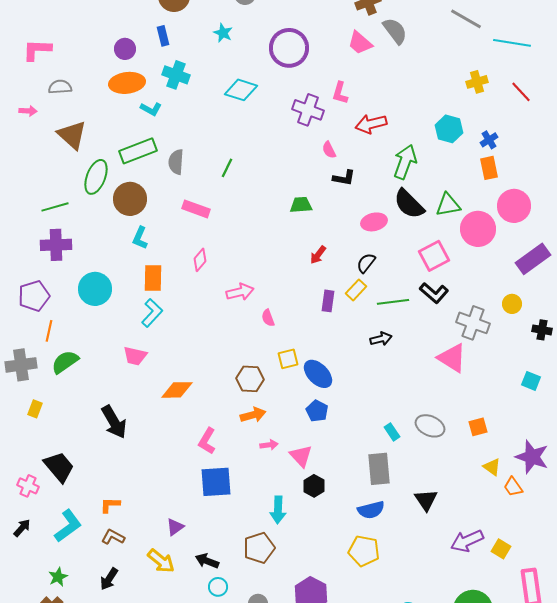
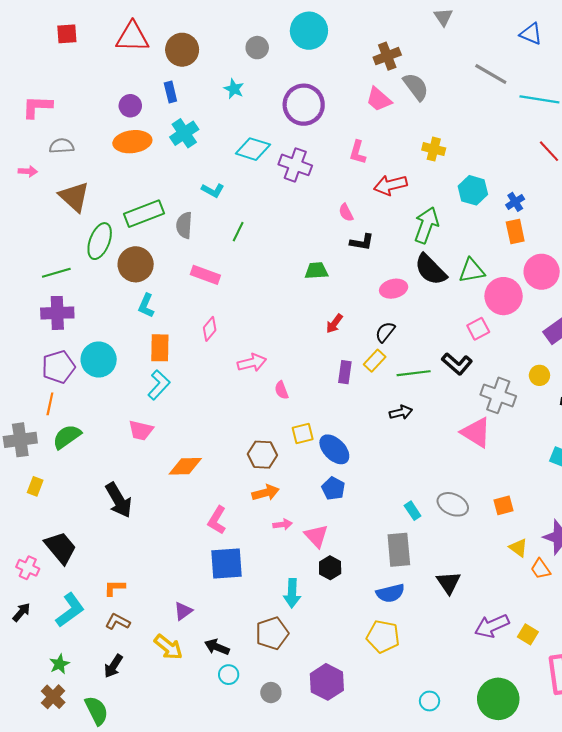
cyan cross: (176, 75) -> (184, 133), turned 36
yellow cross: (477, 82) -> (434, 149), moved, turned 30
cyan L-shape: (151, 109) -> (213, 190), moved
purple cross: (308, 110) -> (295, 165), moved
pink square: (434, 256) -> (478, 329), moved, size x0.7
purple pentagon: (34, 296) -> (58, 367), moved

